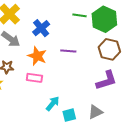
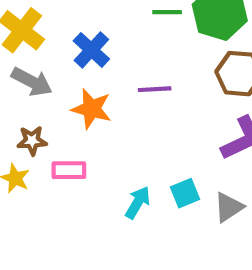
pink rectangle: (34, 78) -> (69, 170), moved
cyan square: (69, 115) -> (185, 193), moved

